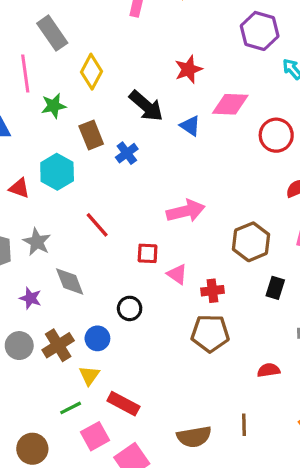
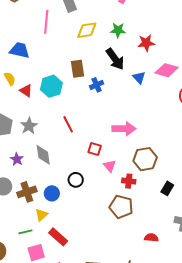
yellow diamond: (91, 72) -> (87, 30), turned 40
green star: (54, 106) -> (118, 30), moved
brown hexagon: (251, 242) -> (145, 159), moved

